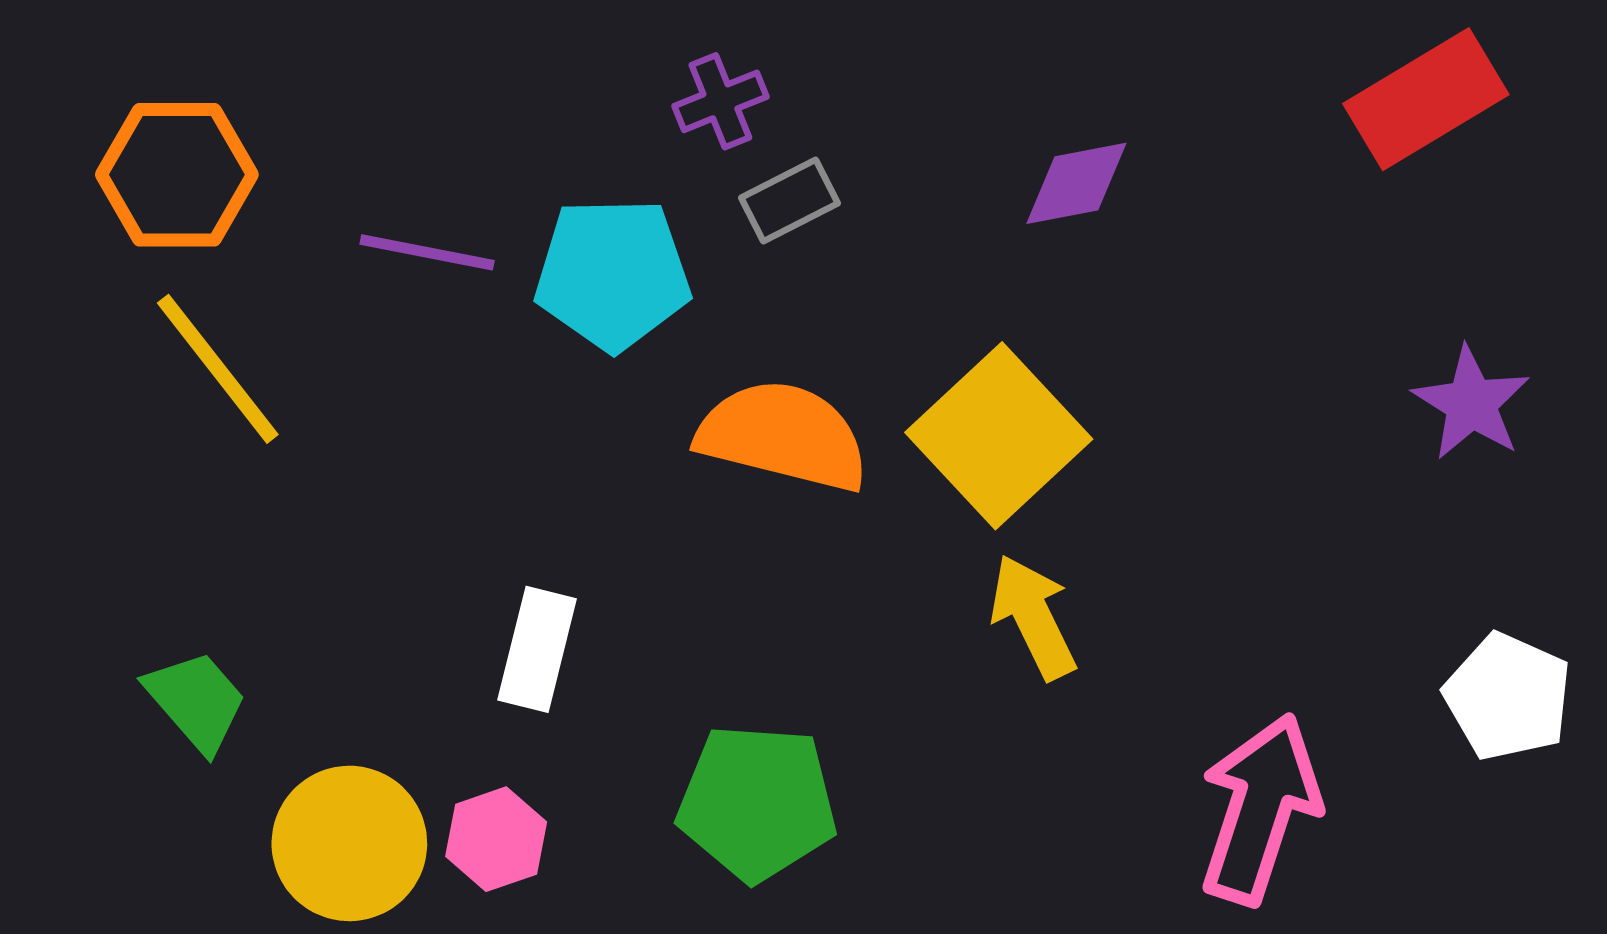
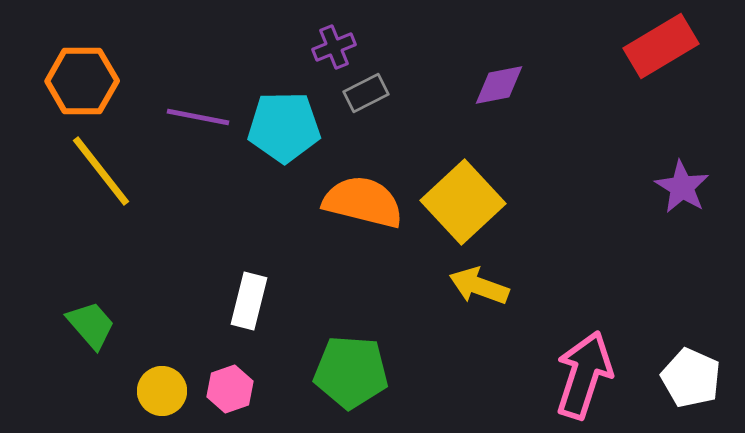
yellow arrow: (1033, 617) -> (479, 286), turned -44
white pentagon: (1508, 697) -> (691, 378), moved
yellow circle: (349, 843) -> (162, 391), size x0.7

